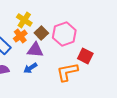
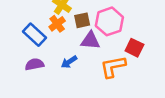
brown square: (41, 33) -> (82, 20), turned 32
purple triangle: (35, 50) -> (90, 40), moved

